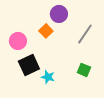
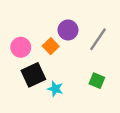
purple circle: (59, 14) -> (68, 30), moved
orange square: (46, 31) -> (51, 46), moved

